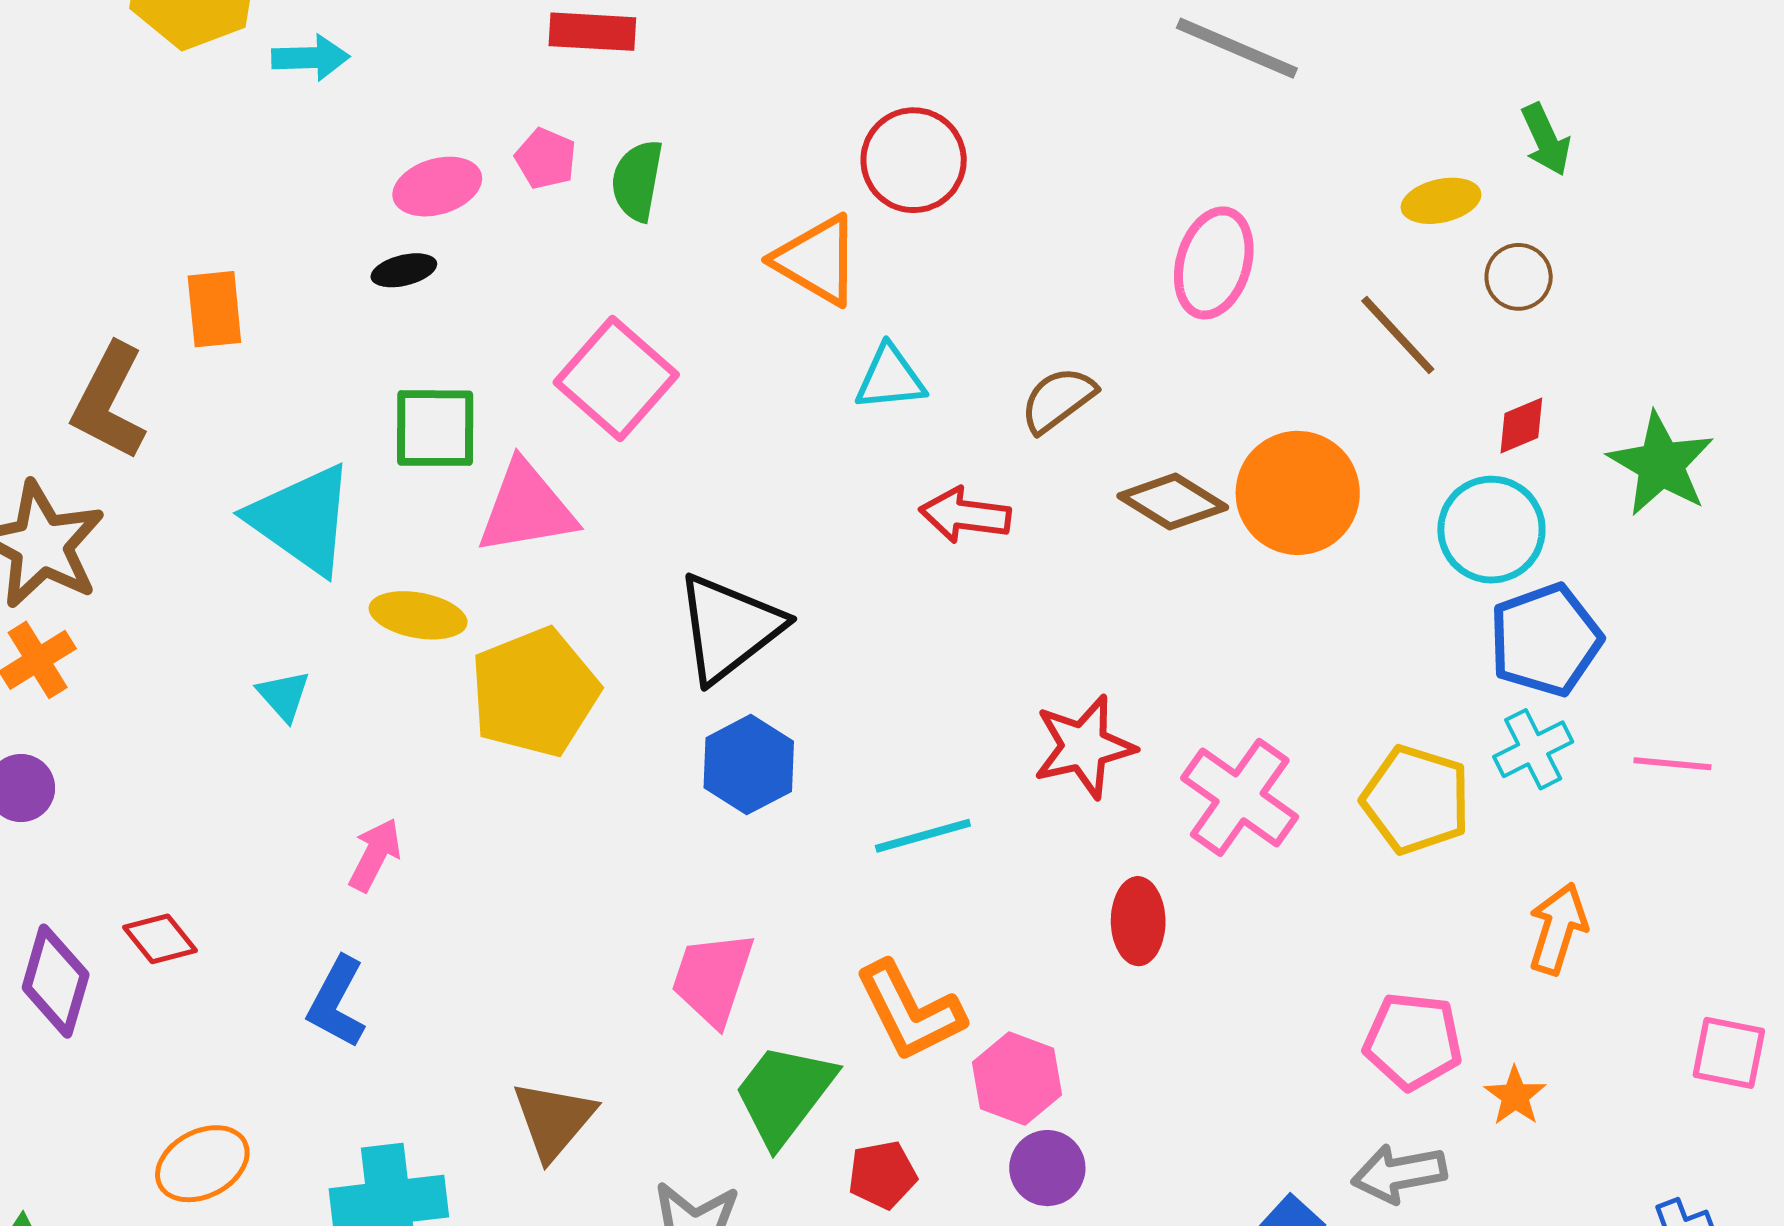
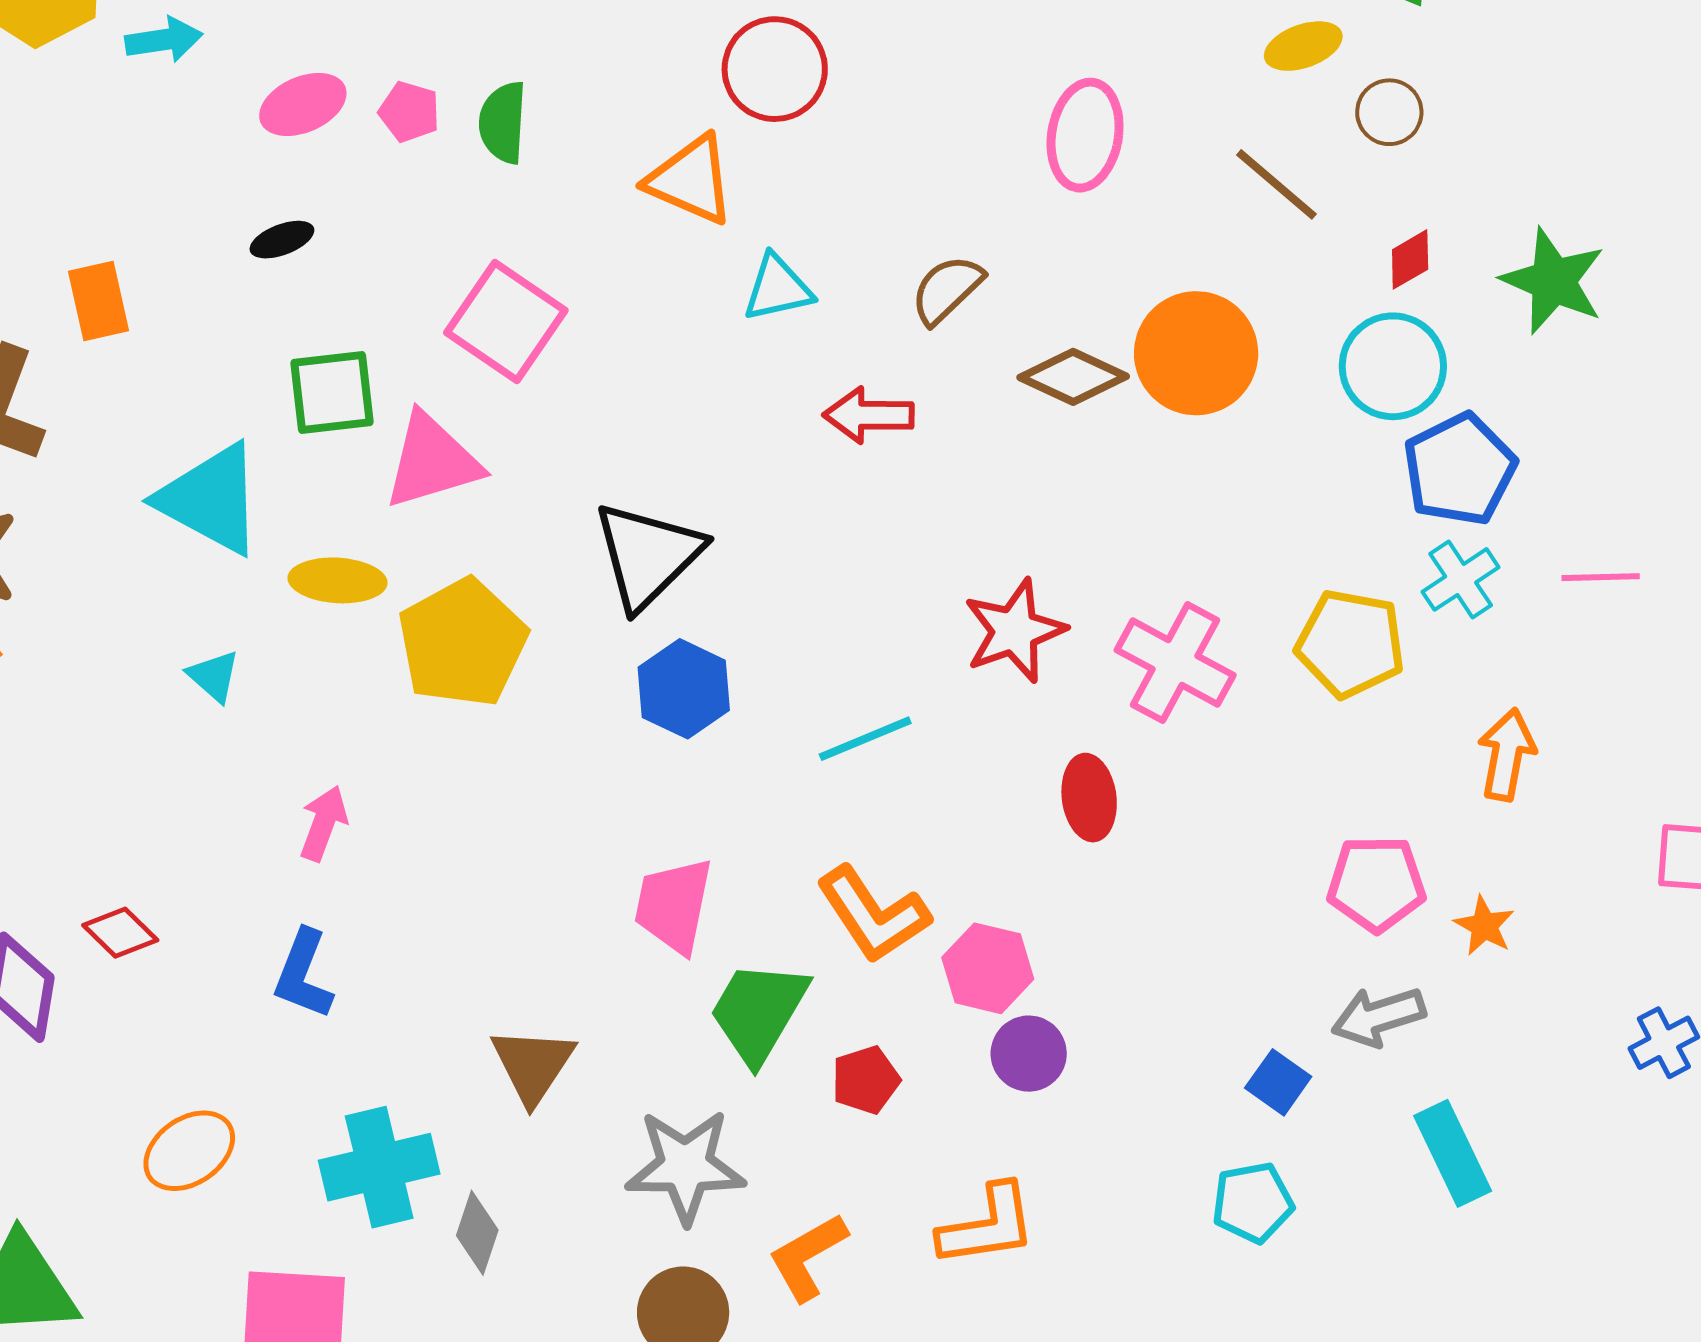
pink ellipse: (437, 187) -> (303, 104), moved

